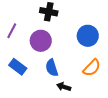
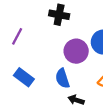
purple circle: (41, 41) -> (76, 51), moved

